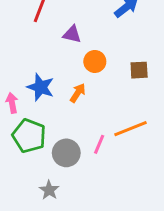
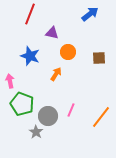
blue star: (41, 87) -> (30, 56), moved
orange line: (131, 129) -> (101, 117), moved, turned -30
gray star: (49, 190) -> (36, 132), moved

